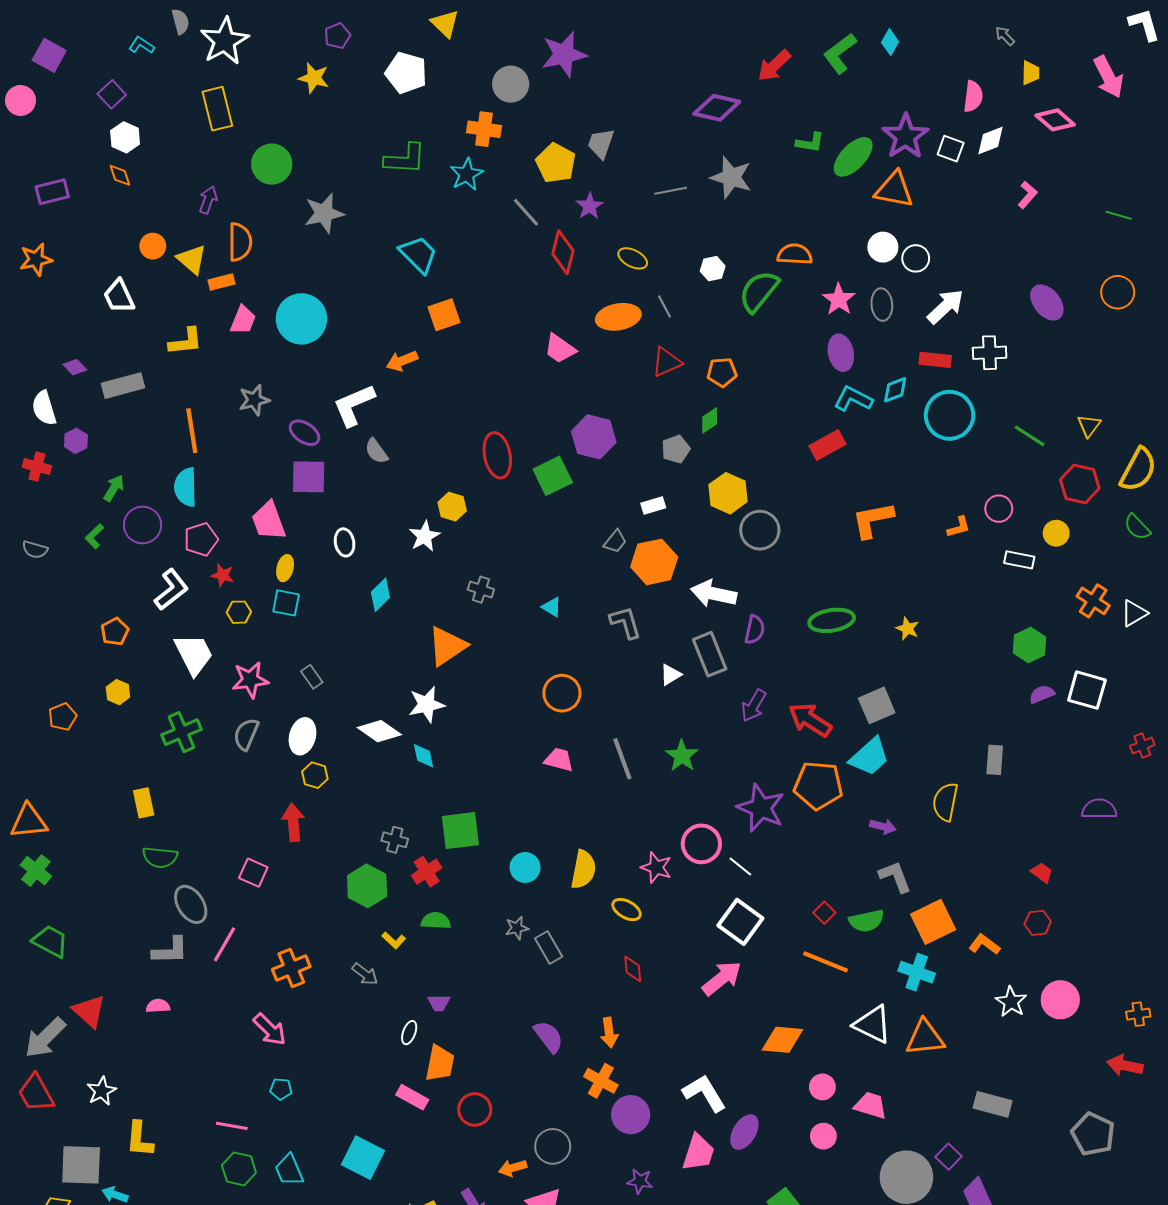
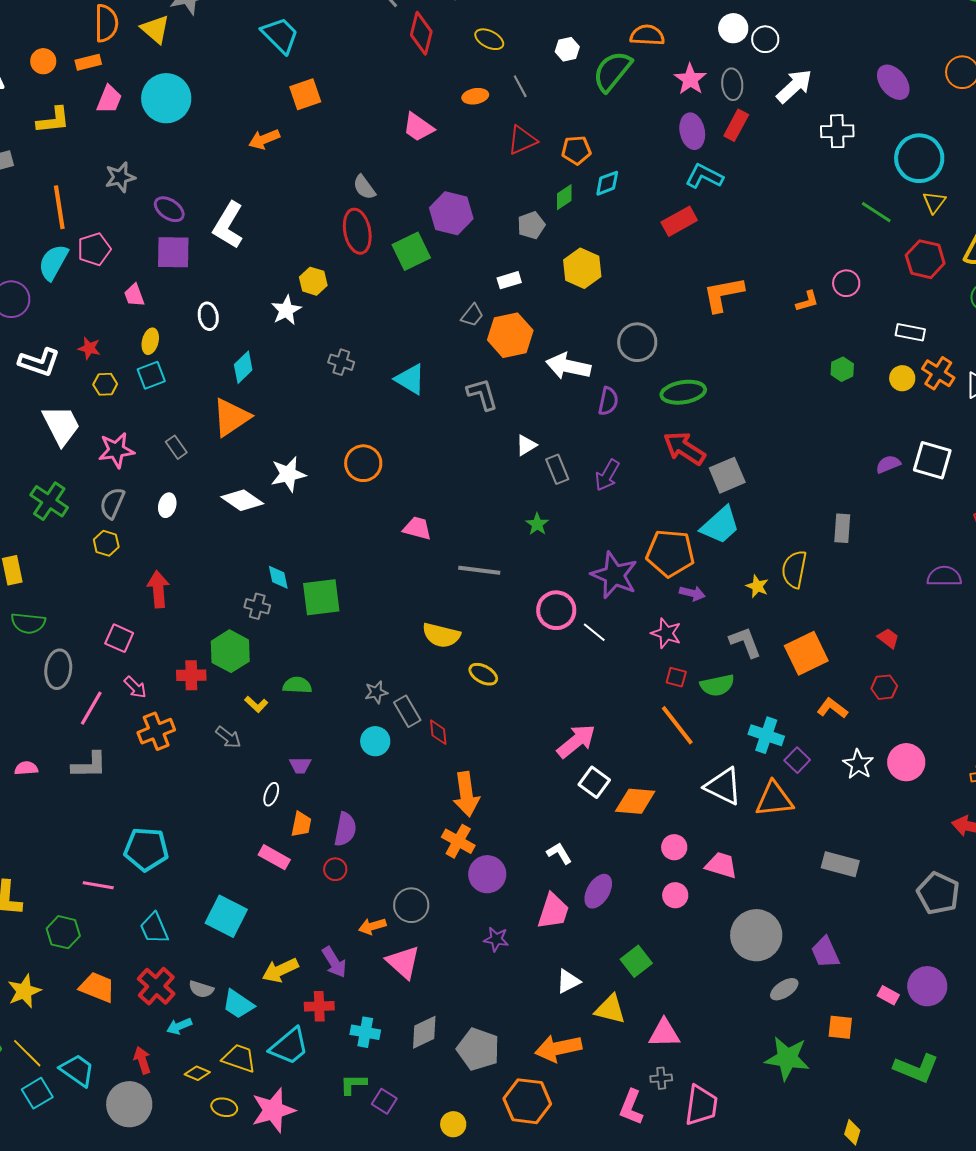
orange circle: (153, 246) -> (43, 61), moved
yellow triangle: (192, 259) -> (155, 29), moved
orange ellipse: (618, 317) -> (475, 96), size x0.6
red rectangle: (935, 360) -> (736, 125), moved, turned -68
cyan diamond: (895, 390) -> (607, 183), moved
white L-shape: (354, 405) -> (228, 225), moved, turned -36
cyan circle: (950, 415) -> (919, 158), moved
gray semicircle: (376, 451) -> (364, 187), moved
cyan semicircle: (186, 487) -> (53, 262), turned 30
pink trapezoid: (269, 521) -> (134, 295), size x0.6
gray circle: (760, 530) -> (637, 342), moved
yellow circle: (1056, 533) -> (902, 378), moved
pink pentagon: (201, 539) -> (94, 249), moved
white rectangle: (1019, 560) -> (910, 332), moved
white L-shape: (171, 590) -> (39, 362), turned 57
cyan square: (286, 603) -> (151, 375), turned -32
cyan triangle: (552, 607) -> (410, 379), size x1.6
yellow star: (907, 629) -> (757, 586), moved
green hexagon: (1030, 645) -> (842, 369), moved, size x0.7
orange triangle: (447, 646) -> (231, 417), moved
gray rectangle: (710, 654) -> (557, 469), moved, size x0.7
orange circle: (562, 693) -> (363, 463), moved
red arrow: (810, 720) -> (684, 448), moved
green cross: (181, 732) -> (49, 501), turned -33
white ellipse: (302, 736) -> (167, 505), size x0.7
cyan diamond: (423, 756) -> (278, 577), moved
green star: (682, 756) -> (537, 524), size x0.7
gray line: (622, 759) -> (479, 570), moved, turned -63
yellow hexagon: (315, 775) -> (106, 543), moved
purple arrow: (883, 826) -> (692, 593), moved
cyan circle: (525, 867) -> (375, 741), moved
pink star: (656, 867) -> (666, 633), moved
yellow semicircle: (583, 870) -> (441, 635), turned 93
red cross: (427, 872) -> (191, 675), moved, turned 32
gray ellipse: (191, 904) -> (58, 669), turned 39
red square: (824, 913) -> (676, 677), turned -30
white square: (740, 922) -> (594, 782), moved, size x0.7
orange square: (933, 922) -> (806, 653), moved
gray L-shape: (170, 951) -> (89, 765), moved
orange line: (825, 962) -> (677, 725), turned 30
red diamond: (633, 969) -> (438, 732), moved
pink arrow: (270, 1029) -> (135, 687), moved, size x0.7
orange arrow: (609, 1033) -> (466, 794), size x1.5
purple semicircle: (549, 1037) -> (345, 829), moved, turned 48
orange trapezoid: (440, 1063) -> (301, 824), size x0.7
cyan pentagon: (281, 1089) -> (146, 849), size x2.0
white L-shape: (704, 1093) -> (559, 853), size x0.6
red circle: (475, 1109) -> (335, 869), size x0.7
purple square: (948, 1157) -> (797, 760), moved
green hexagon: (239, 1169) -> (63, 932), moved

